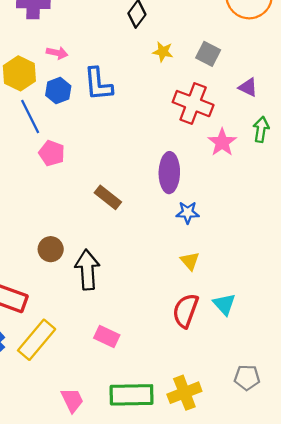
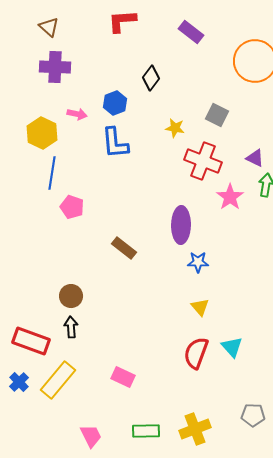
yellow star: (163, 52) -> (175, 128), moved
purple triangle: (248, 87) -> (255, 158), moved
blue hexagon: (58, 91) -> (115, 103), moved
blue line: (30, 116) -> (52, 173), turned 36
black arrow: (87, 270) -> (71, 327), moved, size x0.6
green rectangle: (132, 395) -> (146, 431), size x0.7

